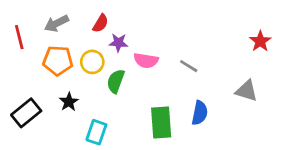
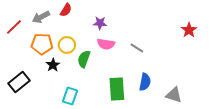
red semicircle: (101, 23) -> (66, 10), moved
red line: (19, 37) -> (14, 27), turned 60
purple star: (118, 43) -> (100, 23), moved
gray triangle: (246, 91) -> (174, 95), moved
black star: (69, 102) -> (53, 65), moved

